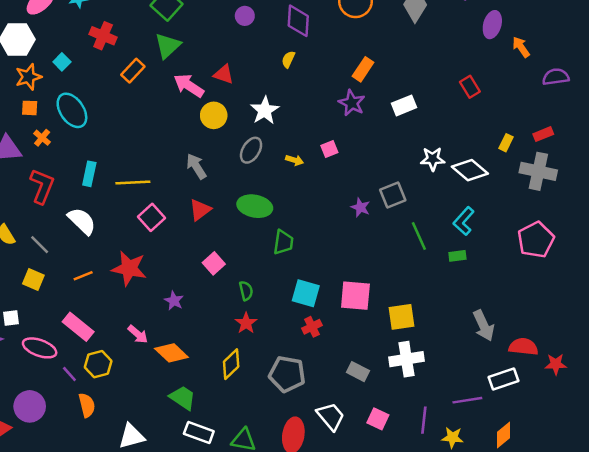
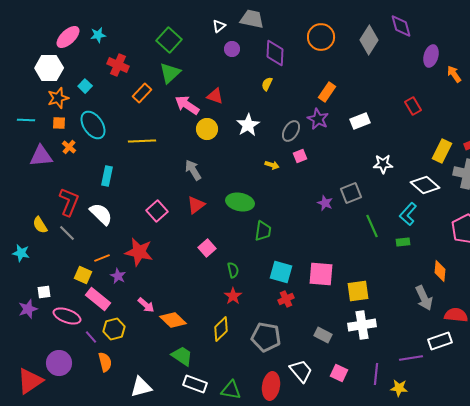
yellow rectangle: (506, 143) -> (442, 151), size x1.6
gray ellipse: (251, 150) -> (291, 131), moved
white diamond: (470, 170) -> (425, 185), moved
yellow line: (133, 183) -> (142, 141), moved
red L-shape: (42, 186) -> (69, 202), moved
yellow square: (33, 280) -> (83, 275), moved
purple star: (174, 301) -> (118, 276), moved
orange diamond: (503, 435) -> (440, 271), moved, turned -45

